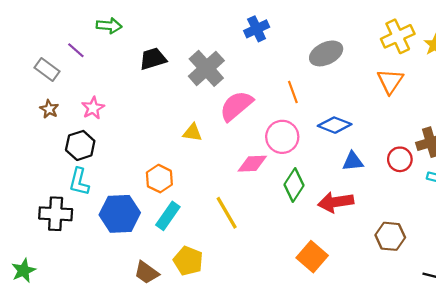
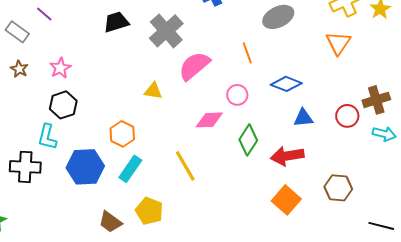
pink circle: (282, 137) -> (237, 95), size x0.7
black hexagon: (80, 145) -> (63, 105), moved
orange square: (312, 257) -> (286, 200), moved

